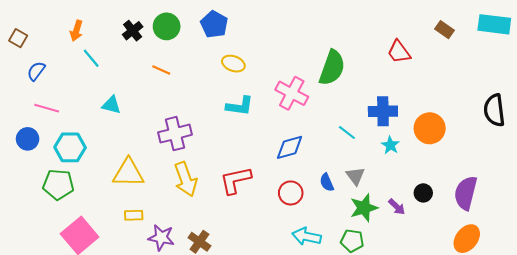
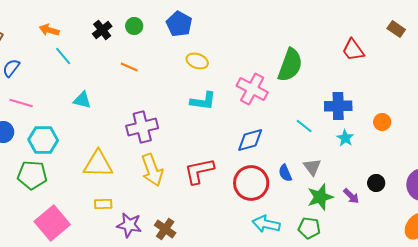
green circle: (167, 26) -> (134, 26), size x0.7
orange arrow: (76, 31) -> (49, 30), turned 90
orange circle: (430, 128) -> (382, 122), size x0.6
red circle: (291, 193) -> (251, 183), size x1.5

